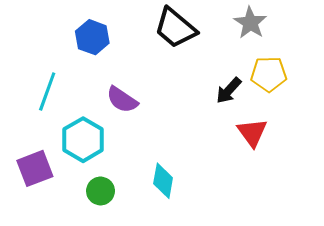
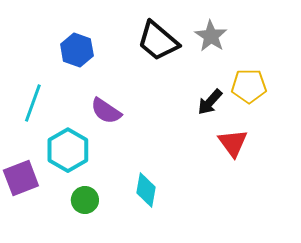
gray star: (250, 23) -> (211, 36), moved

